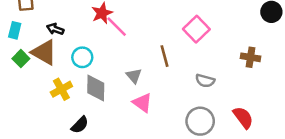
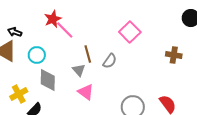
brown line: (165, 56) -> (88, 54), moved
gray semicircle: (205, 81) -> (110, 61), moved, turned -70
yellow cross: (61, 89) -> (19, 94), moved

